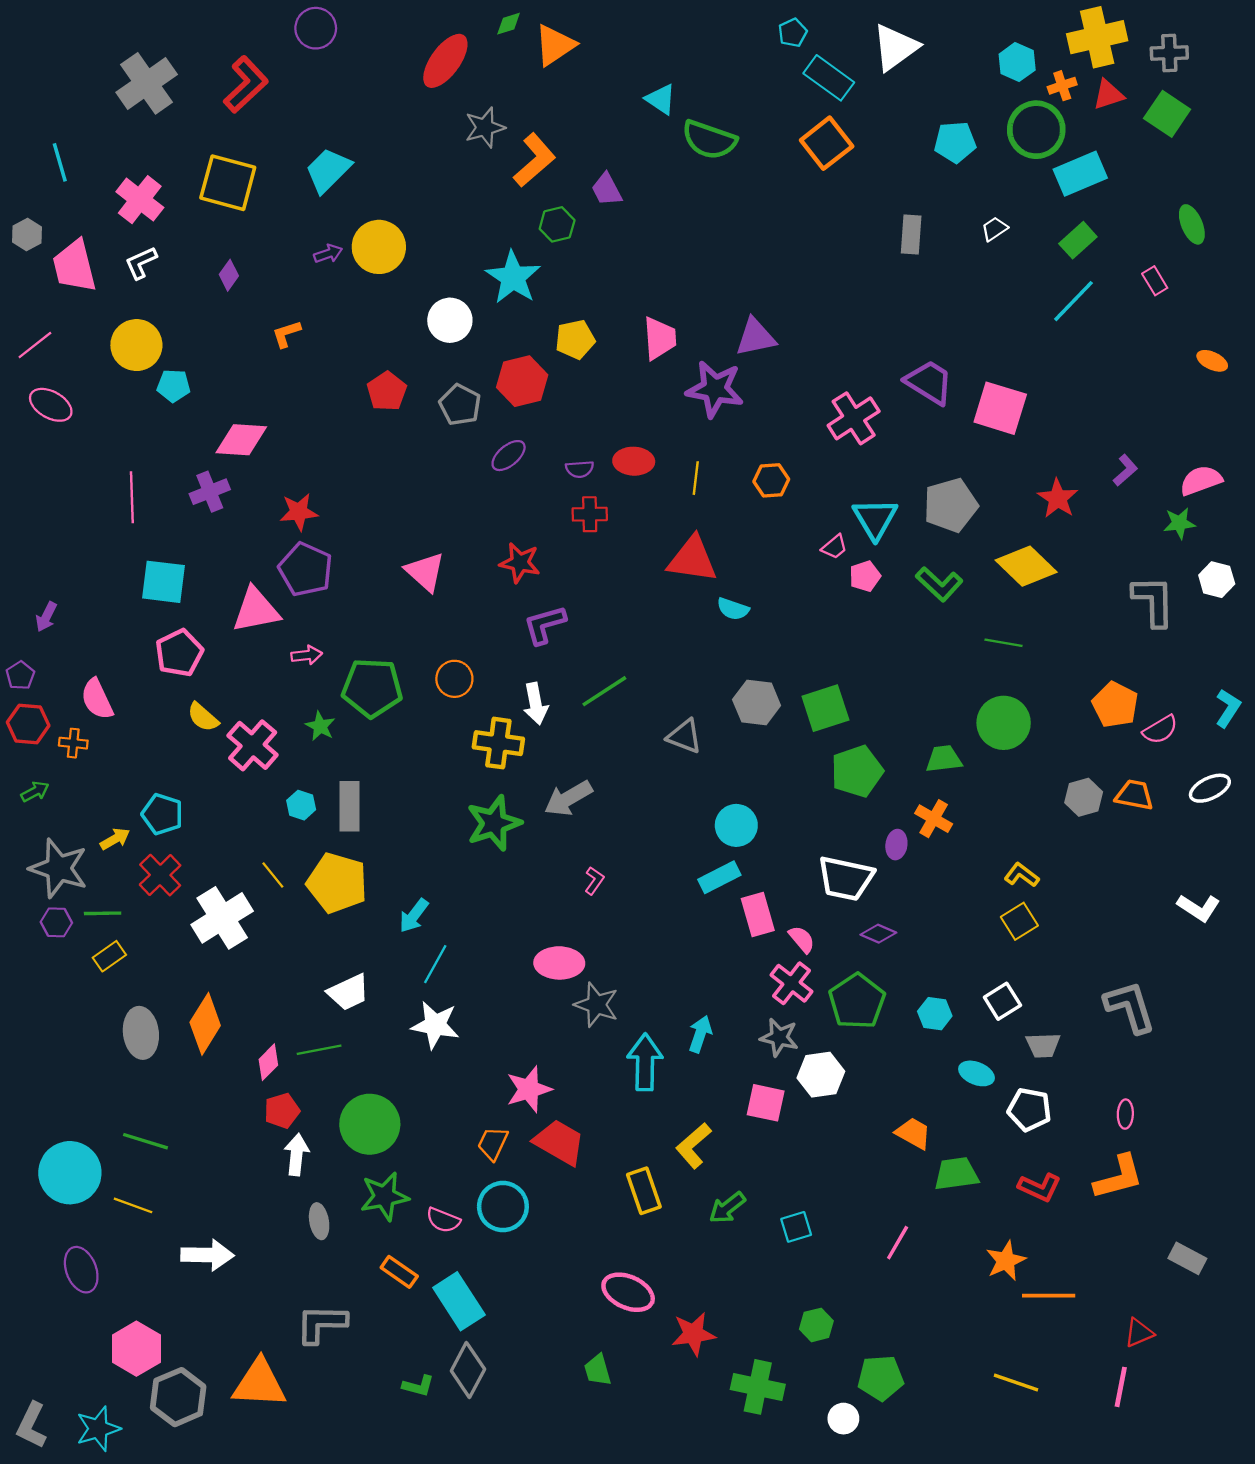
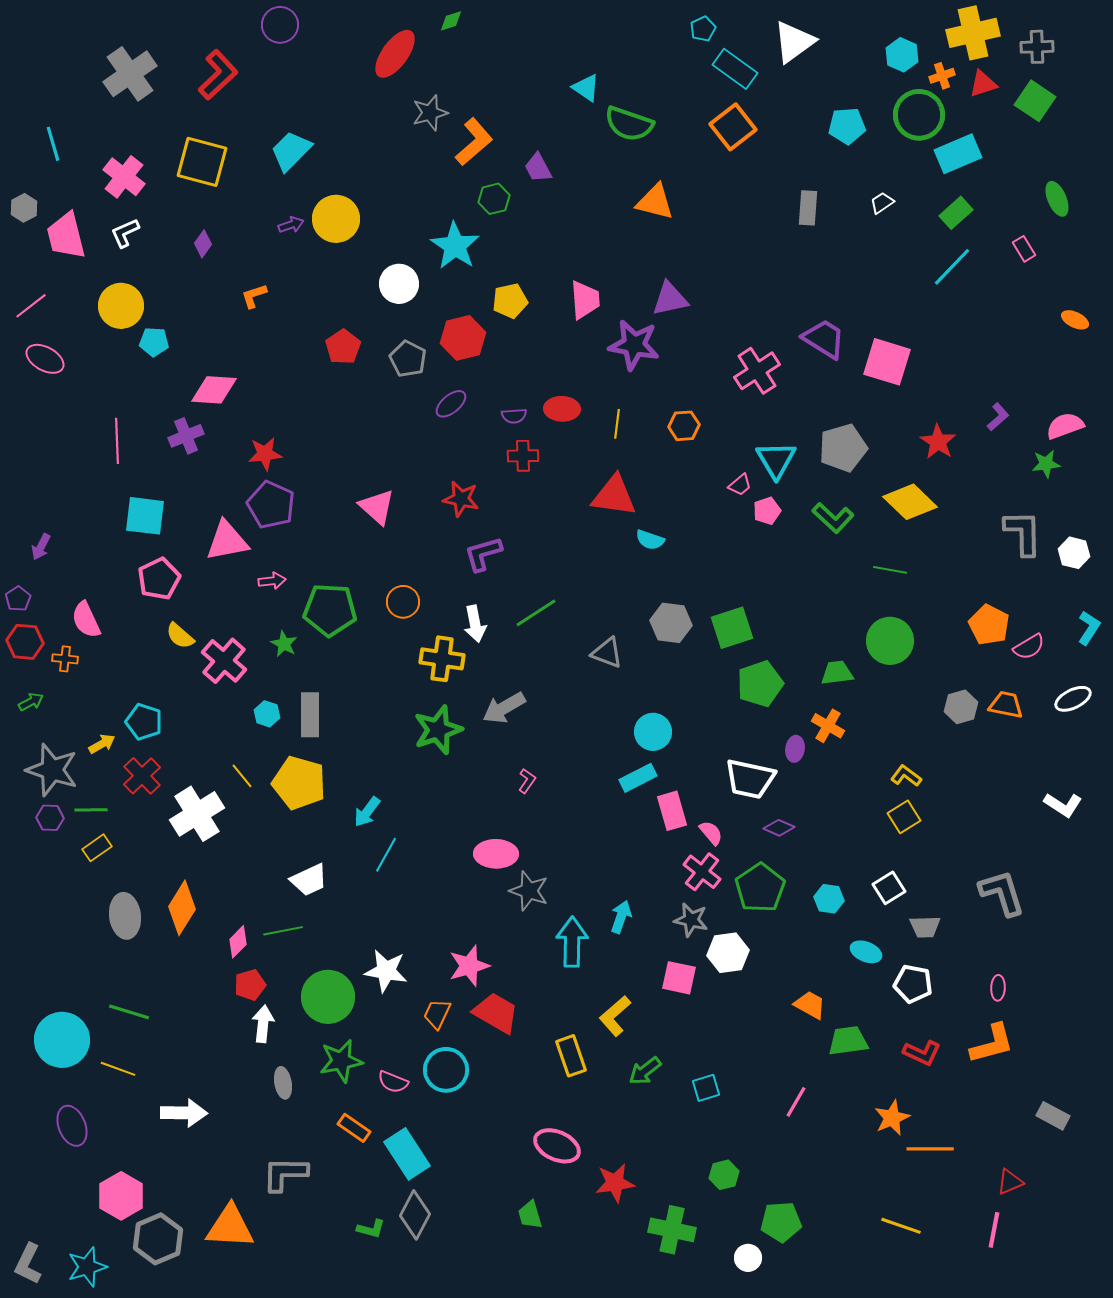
orange triangle: (555, 45) -> (655, 202), moved, turned 48
white hexagon: (1217, 580) -> (1074, 553), moved
white star: (435, 1025) -> (386, 971), moved

